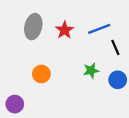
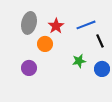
orange circle: (41, 74) -> (45, 44), moved
purple circle: (15, 104) -> (29, 68), moved

